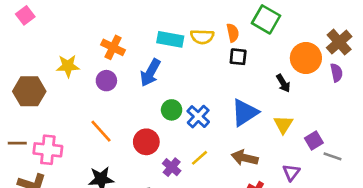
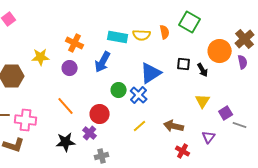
black square: (238, 57) -> (184, 64), moved
blue triangle: (245, 113) -> (151, 73), moved
purple cross: (172, 167) -> (90, 133), moved

